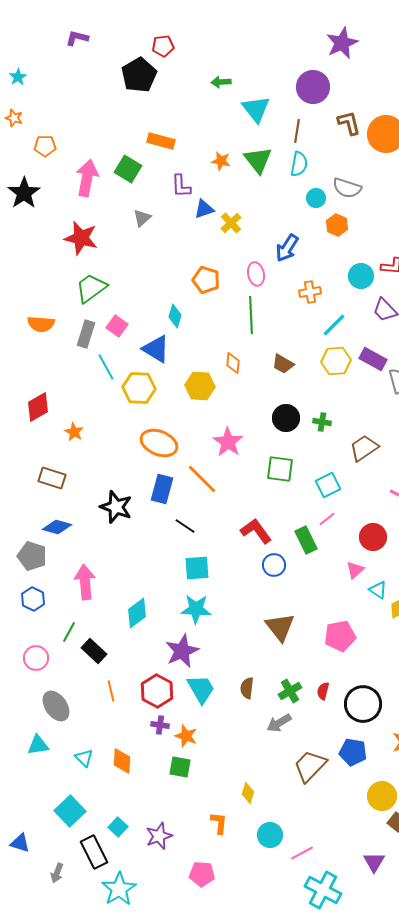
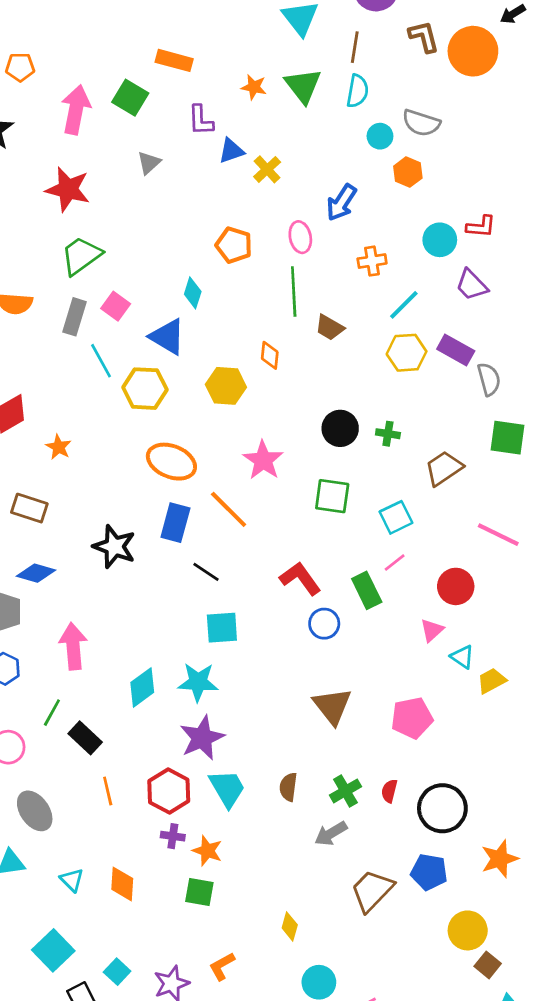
brown trapezoid: (283, 364) -> (330, 327), moved
cyan star: (196, 609) -> (198, 682), moved
orange L-shape: (219, 823) -> (222, 966), moved, turned -125

